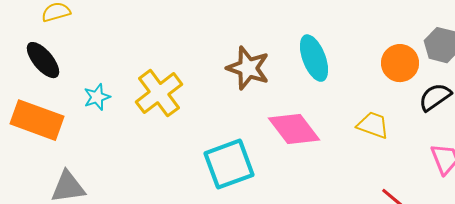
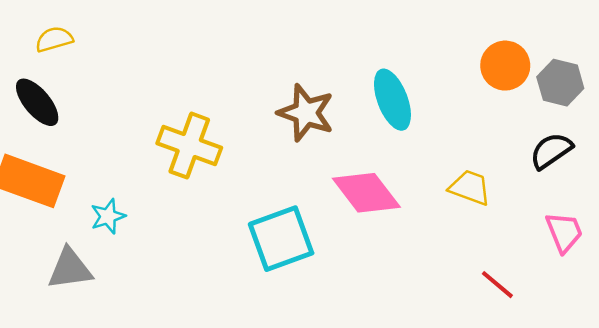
orange circle: (400, 63) -> (505, 66), moved
yellow cross: (159, 93) -> (189, 146), turned -33
cyan star: (97, 97) -> (108, 216), moved

